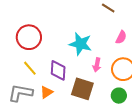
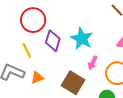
purple diamond: (58, 70) -> (53, 41), moved

